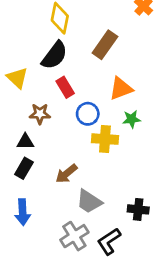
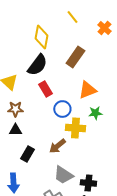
brown star: (40, 114) -> (15, 109), moved
black rectangle: (24, 168) -> (27, 154), moved
brown arrow: (66, 174) -> (57, 146), moved
black cross: (138, 209) -> (88, 183), moved

